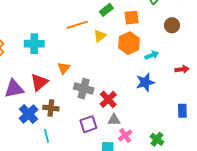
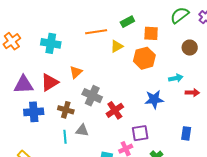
cyan arrow: (152, 55) -> (176, 78), moved
brown cross: (51, 108) -> (66, 110), moved
blue cross: (28, 114) -> (34, 112), turned 30
gray triangle: (114, 120) -> (82, 130), moved
purple square: (88, 124) -> (140, 133), moved
cyan line: (47, 136) -> (65, 137), moved

